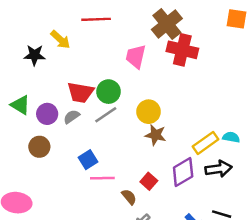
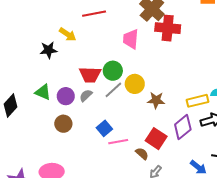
yellow circle: (149, 112) -> (135, 84), moved
yellow rectangle: (205, 143) -> (198, 101), turned 30
red square: (149, 181) -> (156, 139), size x1.5

